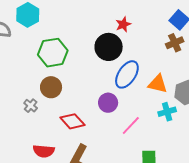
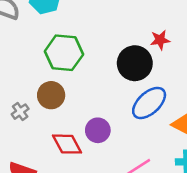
purple circle: (108, 103) -> (98, 130), moved

